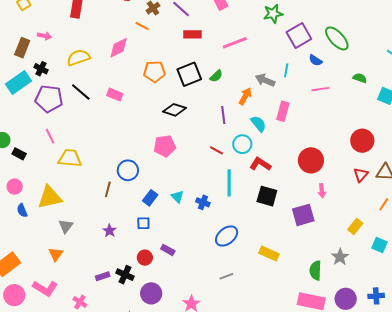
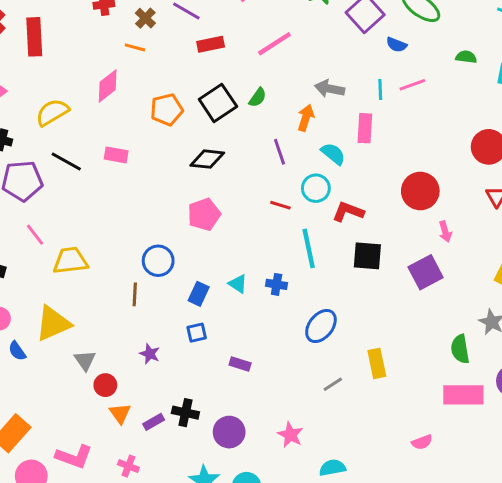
cyan line: (286, 70) -> (380, 89), moved
orange triangle: (56, 254) -> (120, 413), moved
yellow rectangle: (269, 254) -> (377, 363), moved, turned 66
red circle: (145, 258) -> (105, 385), moved

